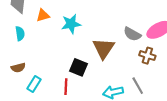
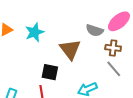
gray line: (138, 86) -> (114, 69), moved

